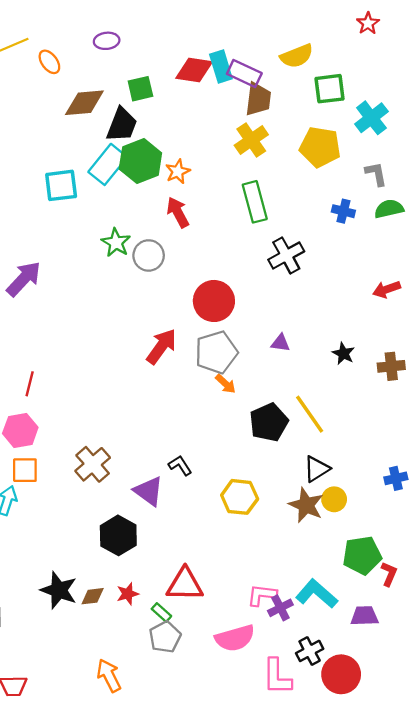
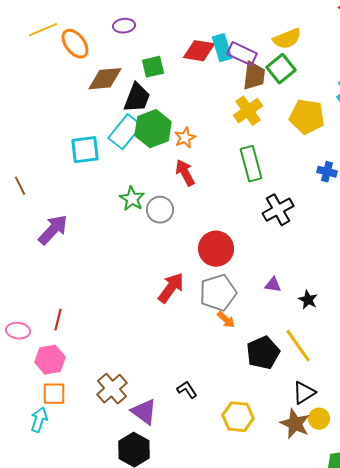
orange ellipse: (49, 62) -> (75, 44), size x1.4
green square: (329, 89) -> (281, 69), moved, turned -32
black star: (343, 353) -> (308, 300), moved
purple triangle: (149, 491) -> (144, 412), moved

